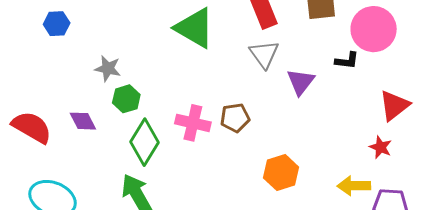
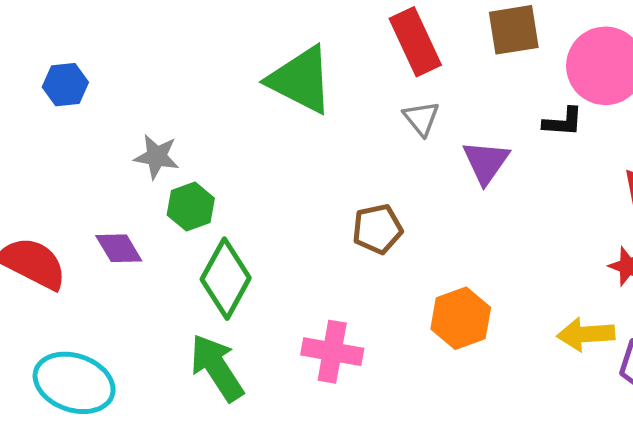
gray triangle: (264, 54) -> (421, 118), size x0.7
pink cross: (193, 123) -> (332, 352), moved

